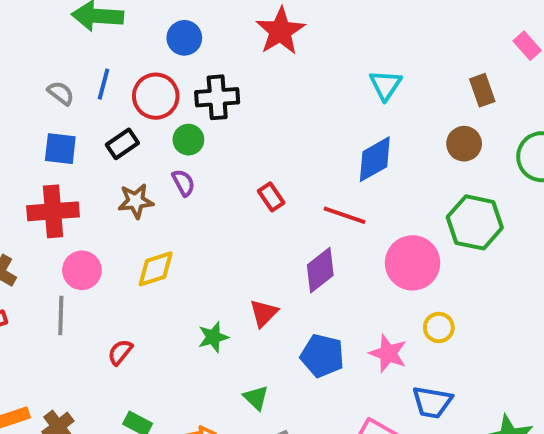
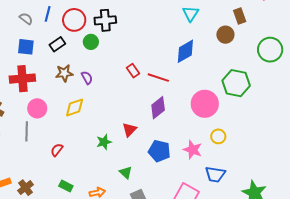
brown circle: (464, 144) -> (225, 35), moved
purple semicircle: (183, 183) -> (87, 78), moved
red line: (345, 215) -> (158, 78), moved

